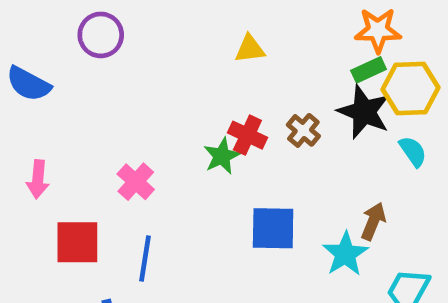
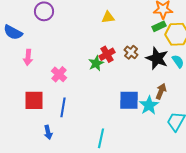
black star: (364, 112) -> (157, 58), moved
red cross: (247, 135) -> (107, 54), turned 35
pink arrow: (38, 179) -> (28, 57), moved
blue square: (273, 228) -> (129, 100), moved

